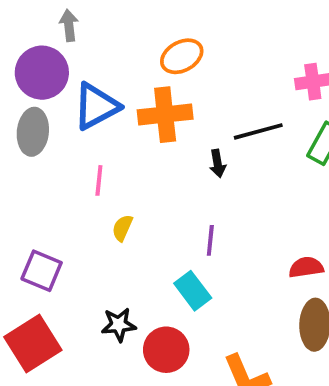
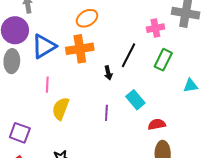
black line: (258, 131) -> (128, 55), turned -45
yellow semicircle: (122, 228) -> (61, 109), size x1.6
cyan rectangle: (193, 291) -> (135, 100), moved

